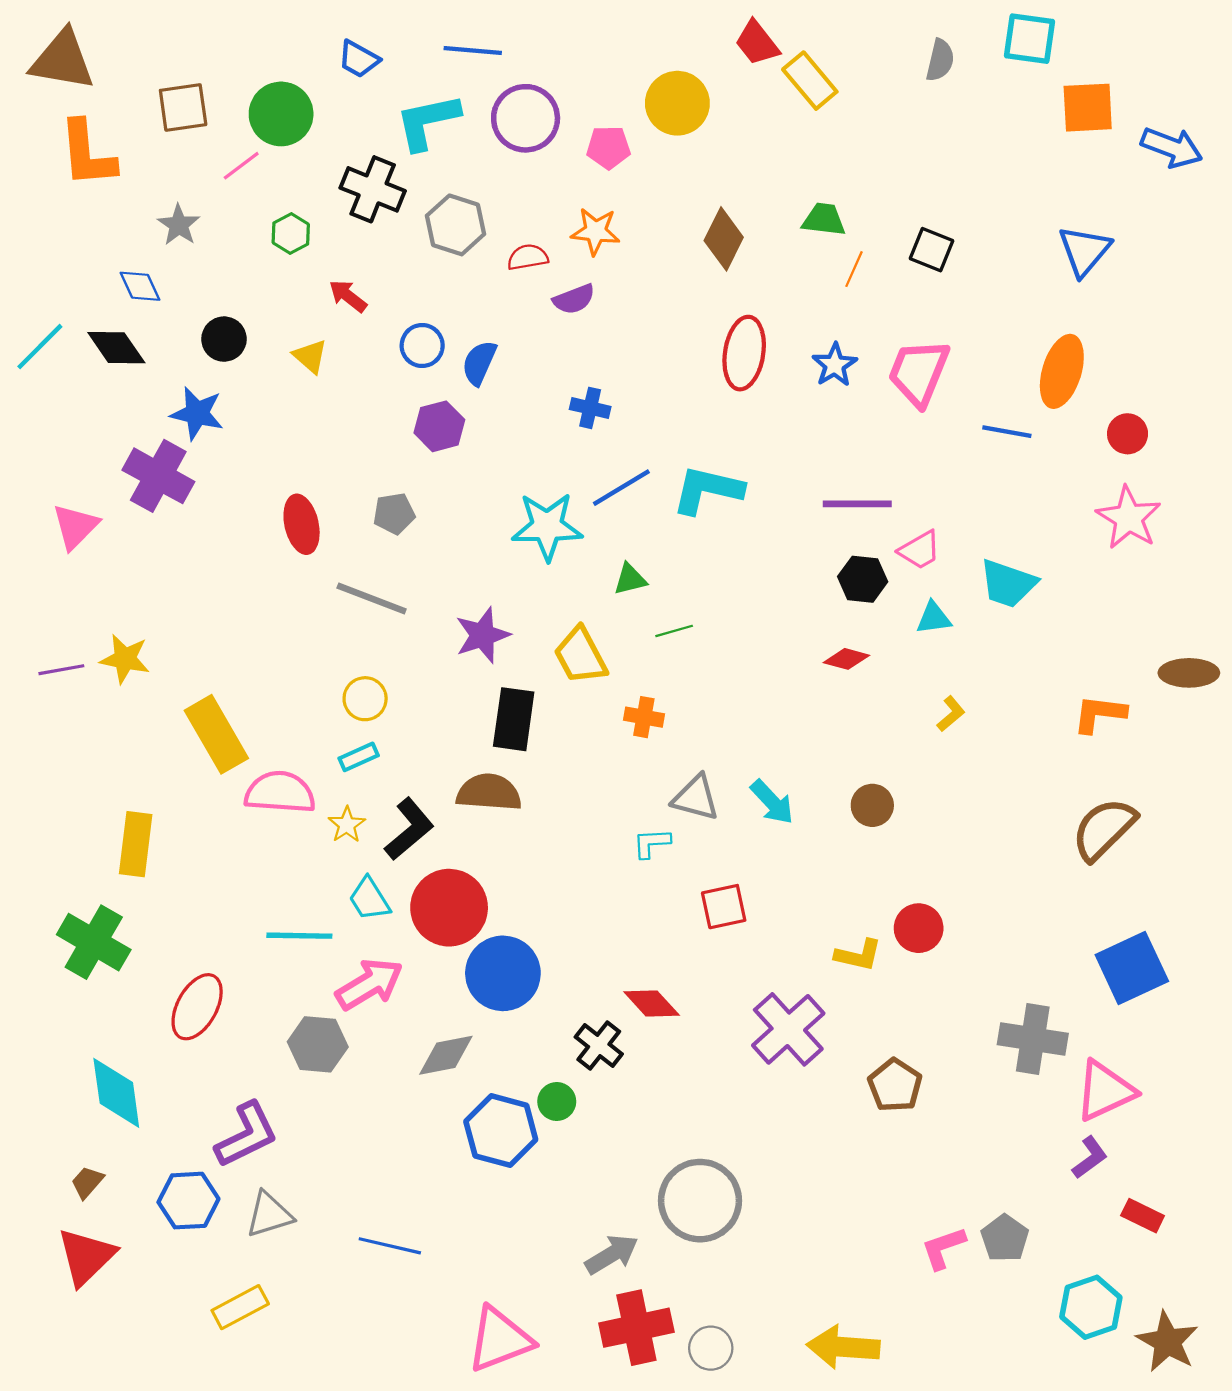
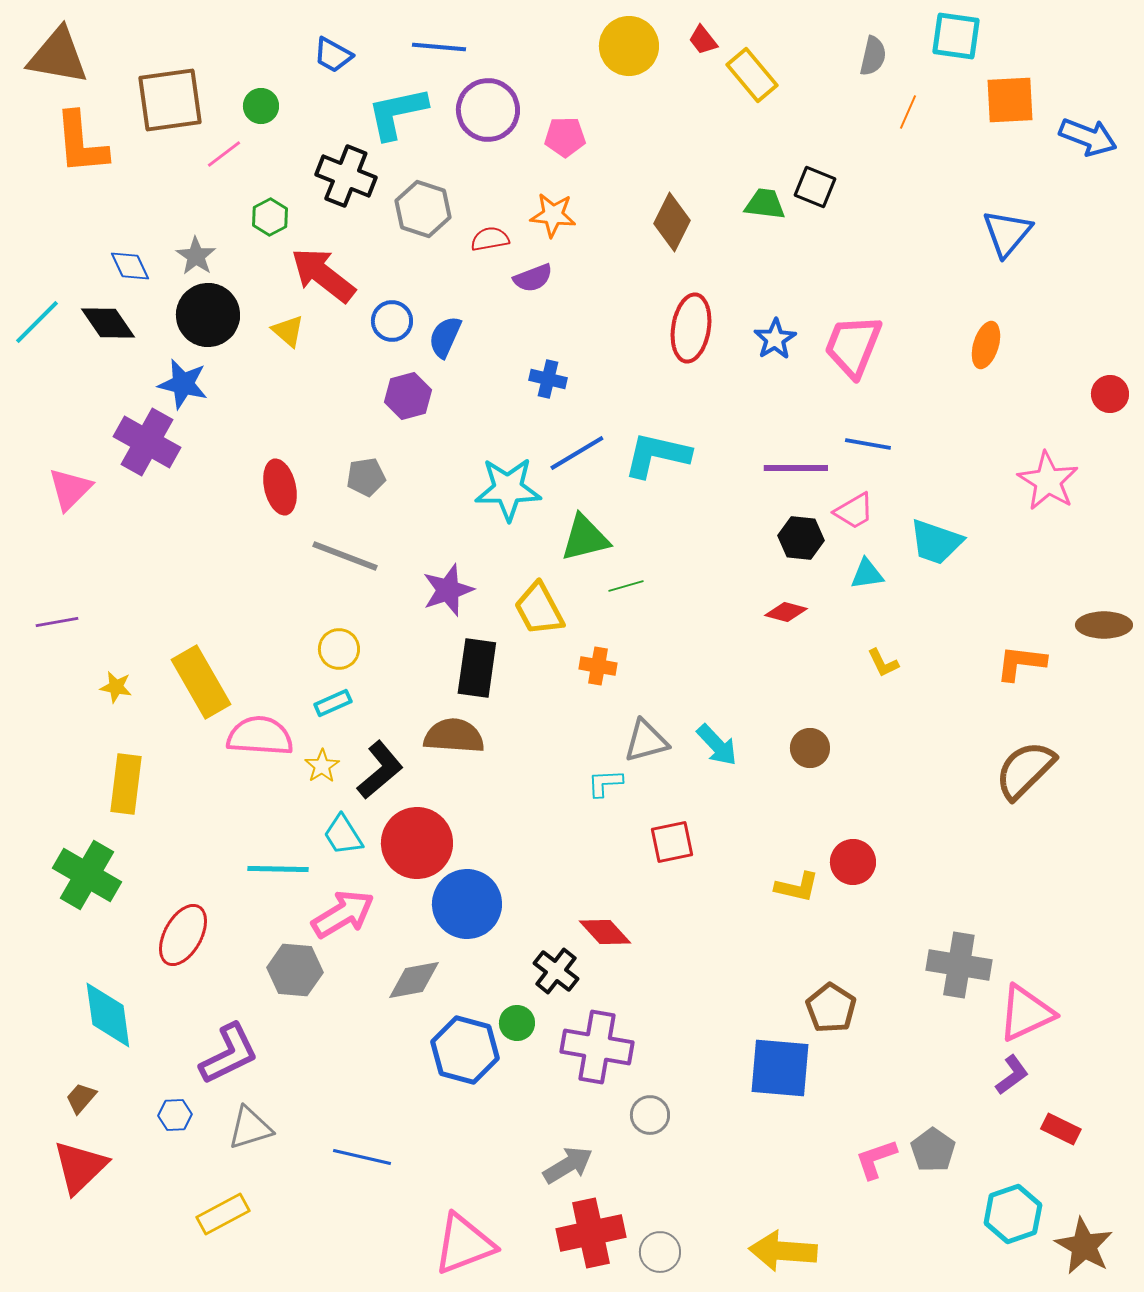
red trapezoid: (757, 43) -> (703, 40), size x0.7
yellow circle: (677, 103) -> (629, 46), moved
brown square: (183, 108) -> (170, 100), size x1.4
green circle: (281, 114) -> (261, 106), size x0.6
gray star: (179, 225) -> (196, 256), moved
black square: (932, 250) -> (815, 187), moved
orange line: (854, 269) -> (908, 112), moved
red arrow: (348, 296) -> (323, 275), size x1.8
black circle: (224, 339) -> (208, 315), size x1.5
orange ellipse: (1062, 371) -> (986, 345), size x0.7
blue line: (1007, 432) -> (868, 444), moved
red circle: (1128, 434) -> (1110, 394), moved
green triangle: (630, 579) -> (585, 538), size x1.6
yellow star: (125, 659) -> (116, 687), moved, size x0.7
yellow L-shape: (951, 714) -> (883, 663), turned 104
gray triangle: (696, 798) -> (646, 741), turned -30
blue square: (1132, 968) -> (780, 1068), moved, turned 30
purple cross: (788, 1029) -> (597, 1047), moved, turned -38
blue hexagon: (188, 1201) -> (175, 1115), size x0.6
gray circle: (700, 1201) -> (650, 1115), size x0.5

